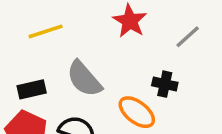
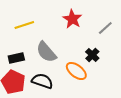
black cross: (165, 84) -> (92, 55), turned 32

